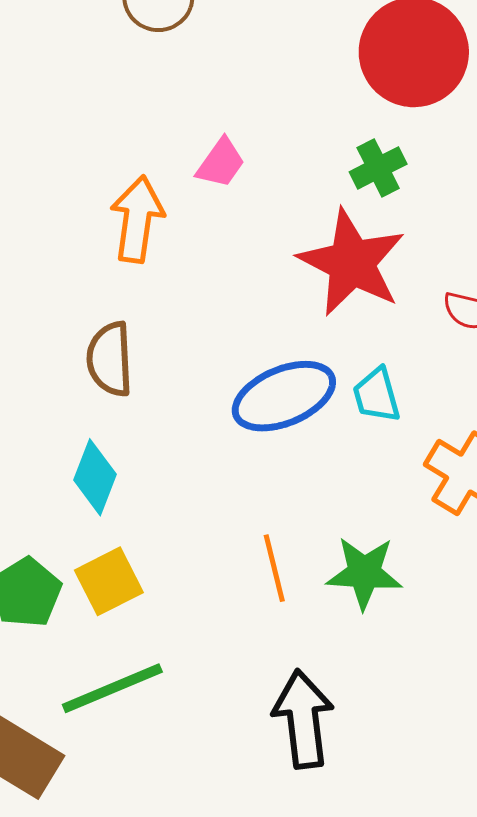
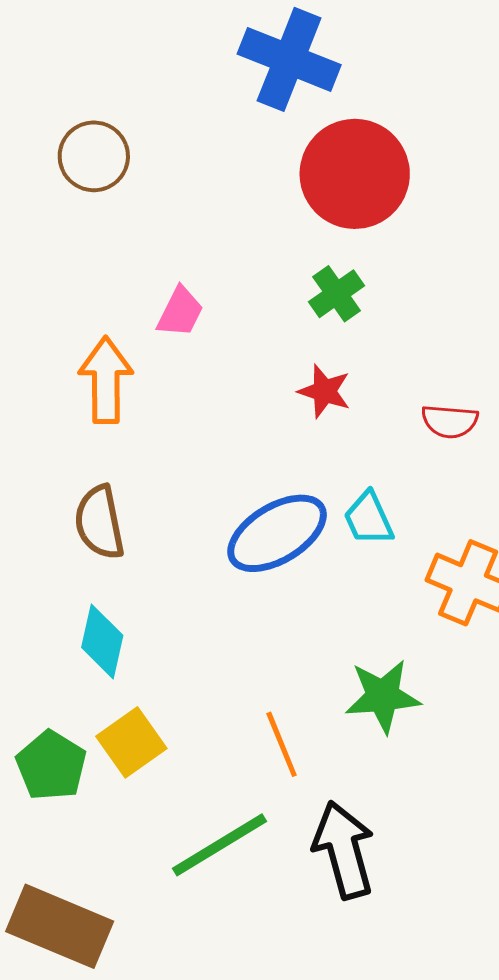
red star: (352, 263) -> (324, 391), size x0.5
orange line: (274, 568) -> (282, 744), moved
green line: (112, 688) -> (220, 845), moved

